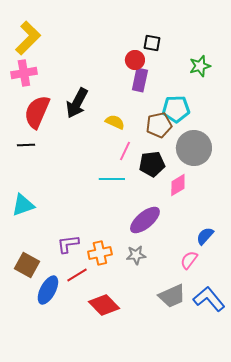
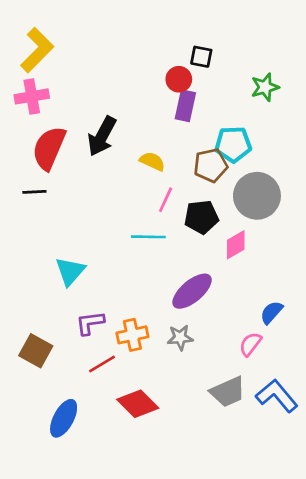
cyan triangle: (23, 205) -> (70, 271), moved, turned -30
blue ellipse: (48, 290) -> (64, 418), moved

